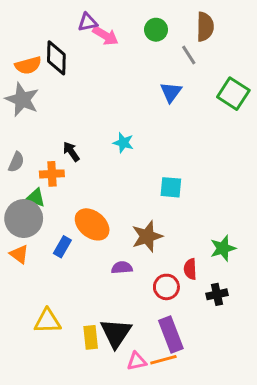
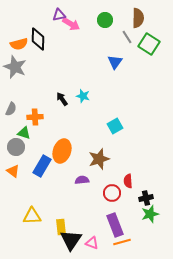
green square: (233, 94) -> (149, 44), moved
black arrow: (71, 152) -> (62, 99), moved
cyan square: (171, 187) -> (115, 126), turned -35
gray circle: (24, 219) -> (16, 147), size x0.7
orange ellipse: (92, 224) -> (62, 151), turned 70
blue rectangle: (62, 247) -> (42, 166), size x1.5
green star: (223, 248) -> (150, 214), moved
black triangle: (116, 333) -> (71, 240), moved
orange line: (163, 360) -> (122, 242), moved
pink triangle: (137, 361) -> (92, 243), turned 32

